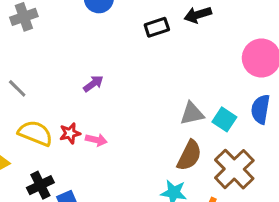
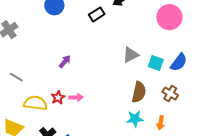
blue semicircle: (260, 109) -> (179, 62), moved, turned -138
gray triangle: (192, 114) -> (131, 55), moved
brown cross: (234, 169) -> (170, 94), size x0.6

